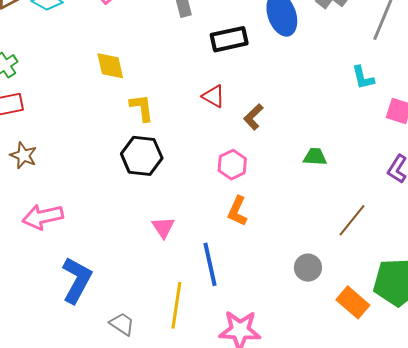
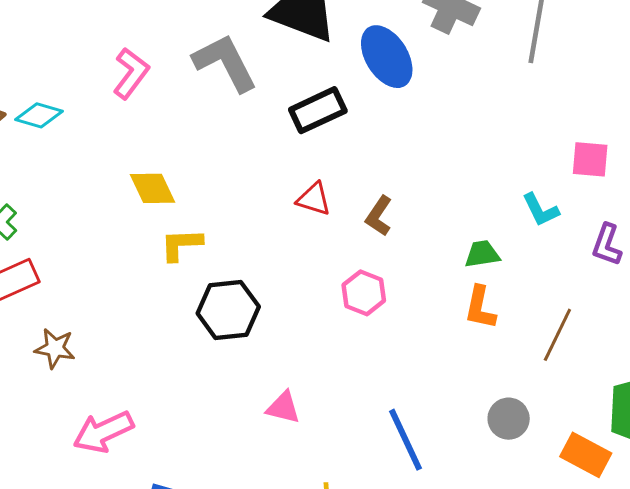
cyan L-shape: (363, 78) -> (540, 210), moved
yellow L-shape: (142, 108) -> (181, 245), moved, turned -72
orange L-shape: (237, 211) -> (480, 308), moved
pink triangle: (163, 227) -> (283, 408), turned -30
blue line: (210, 264) -> (406, 440), moved

